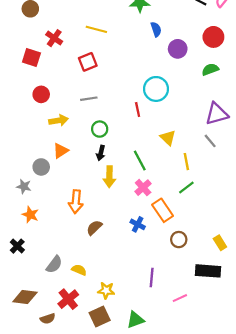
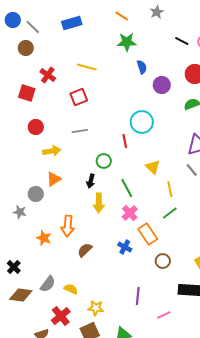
green circle: (100, 129) -> (104, 161), moved
orange star: (30, 215) -> (44, 238), moved
brown diamond: (25, 297) -> (21, 295), moved

